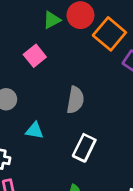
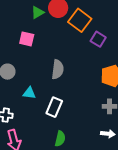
pink square: (35, 56) -> (27, 39), turned -35
white rectangle: (84, 148) -> (54, 107), moved

